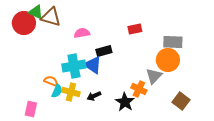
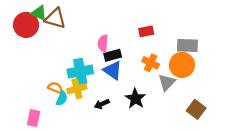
pink semicircle: (82, 33) -> (103, 43), moved, turned -77
blue triangle: (93, 65) -> (113, 70), moved
orange cross: (139, 89) -> (151, 63), moved
yellow cross: (71, 92) -> (77, 89), moved, turned -30
black star: (125, 102) -> (135, 99), moved

